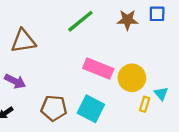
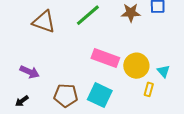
brown triangle: (23, 41) -> (44, 22), moved, turned 30
cyan triangle: (161, 94) -> (163, 71), moved

